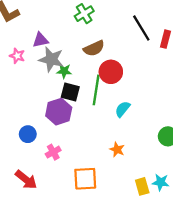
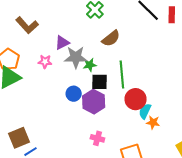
red circle: (111, 72) -> (136, 99), moved
cyan semicircle: (123, 109) -> (145, 111), moved
blue circle: (28, 134) -> (74, 94), moved
pink cross: (53, 152) -> (97, 138), turned -32

